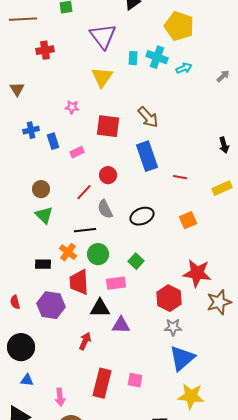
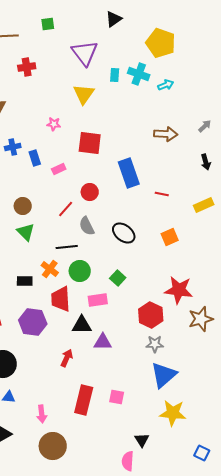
gray arrow: (223, 76) -> (205, 126), moved
brown arrow: (148, 117) -> (166, 134), moved, turned -45
black ellipse: (142, 216) -> (124, 233), turned 60

